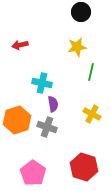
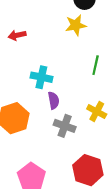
yellow star: (77, 47) -> (76, 25), moved
gray cross: (47, 127) -> (65, 126), moved

